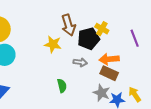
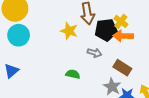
orange arrow: (109, 59) -> (123, 36), moved
green semicircle: (62, 86) -> (73, 74), turned -72

